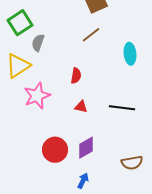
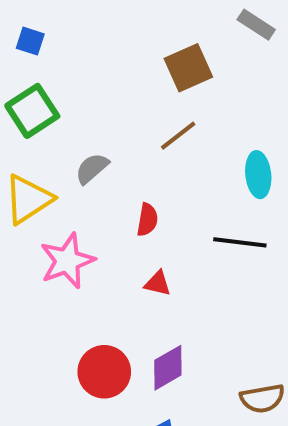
gray semicircle: (38, 43) -> (92, 168), moved, turned 30
black line: (122, 108) -> (240, 242), moved

